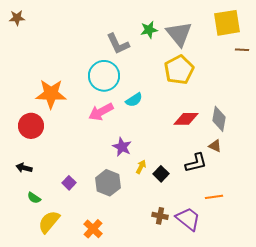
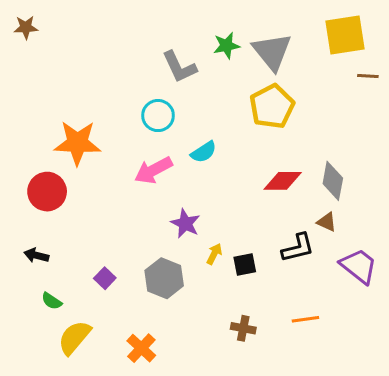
cyan circle: (104, 76) -> (158, 116), size x0.7
black square: (161, 174) -> (245, 265), turned 35
orange line: (214, 197) -> (305, 319), moved
purple trapezoid: (188, 219) -> (359, 266), moved

